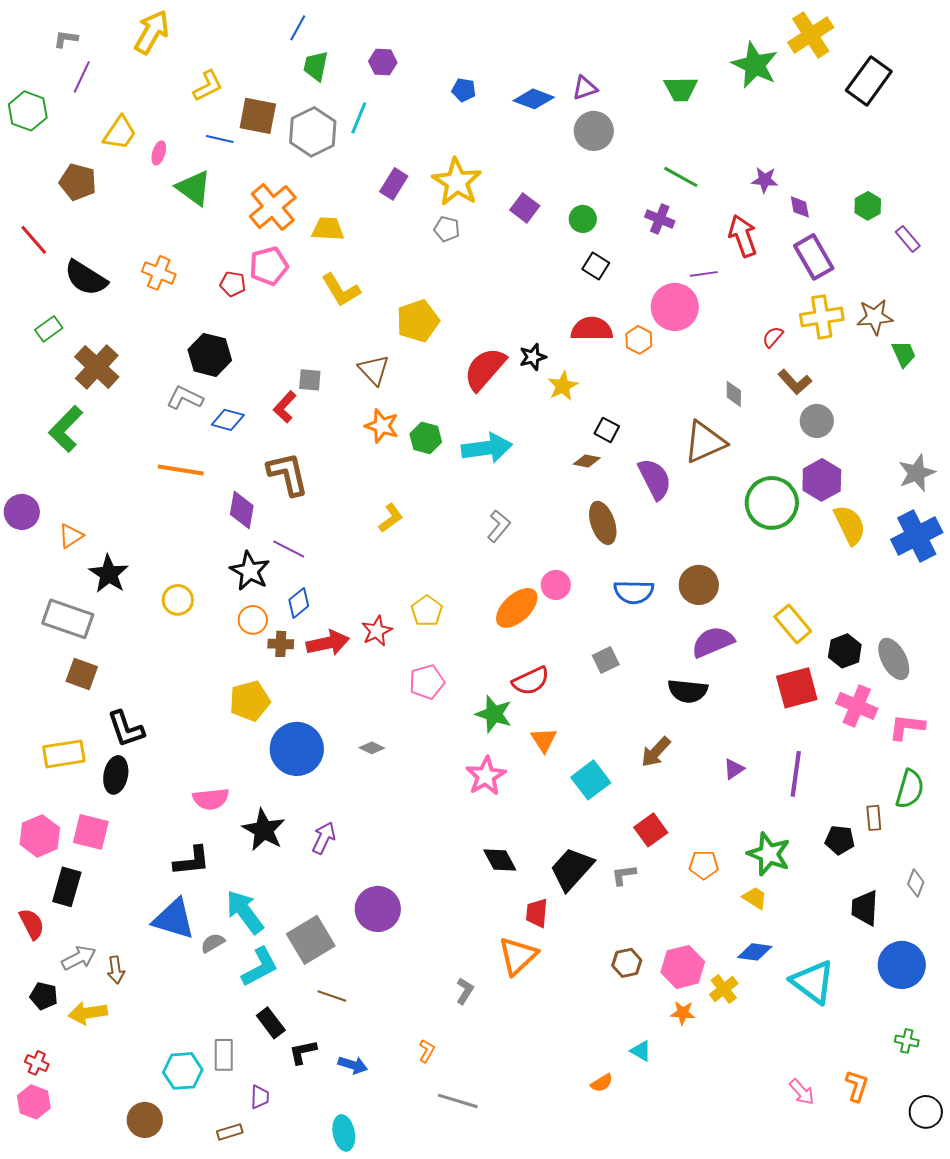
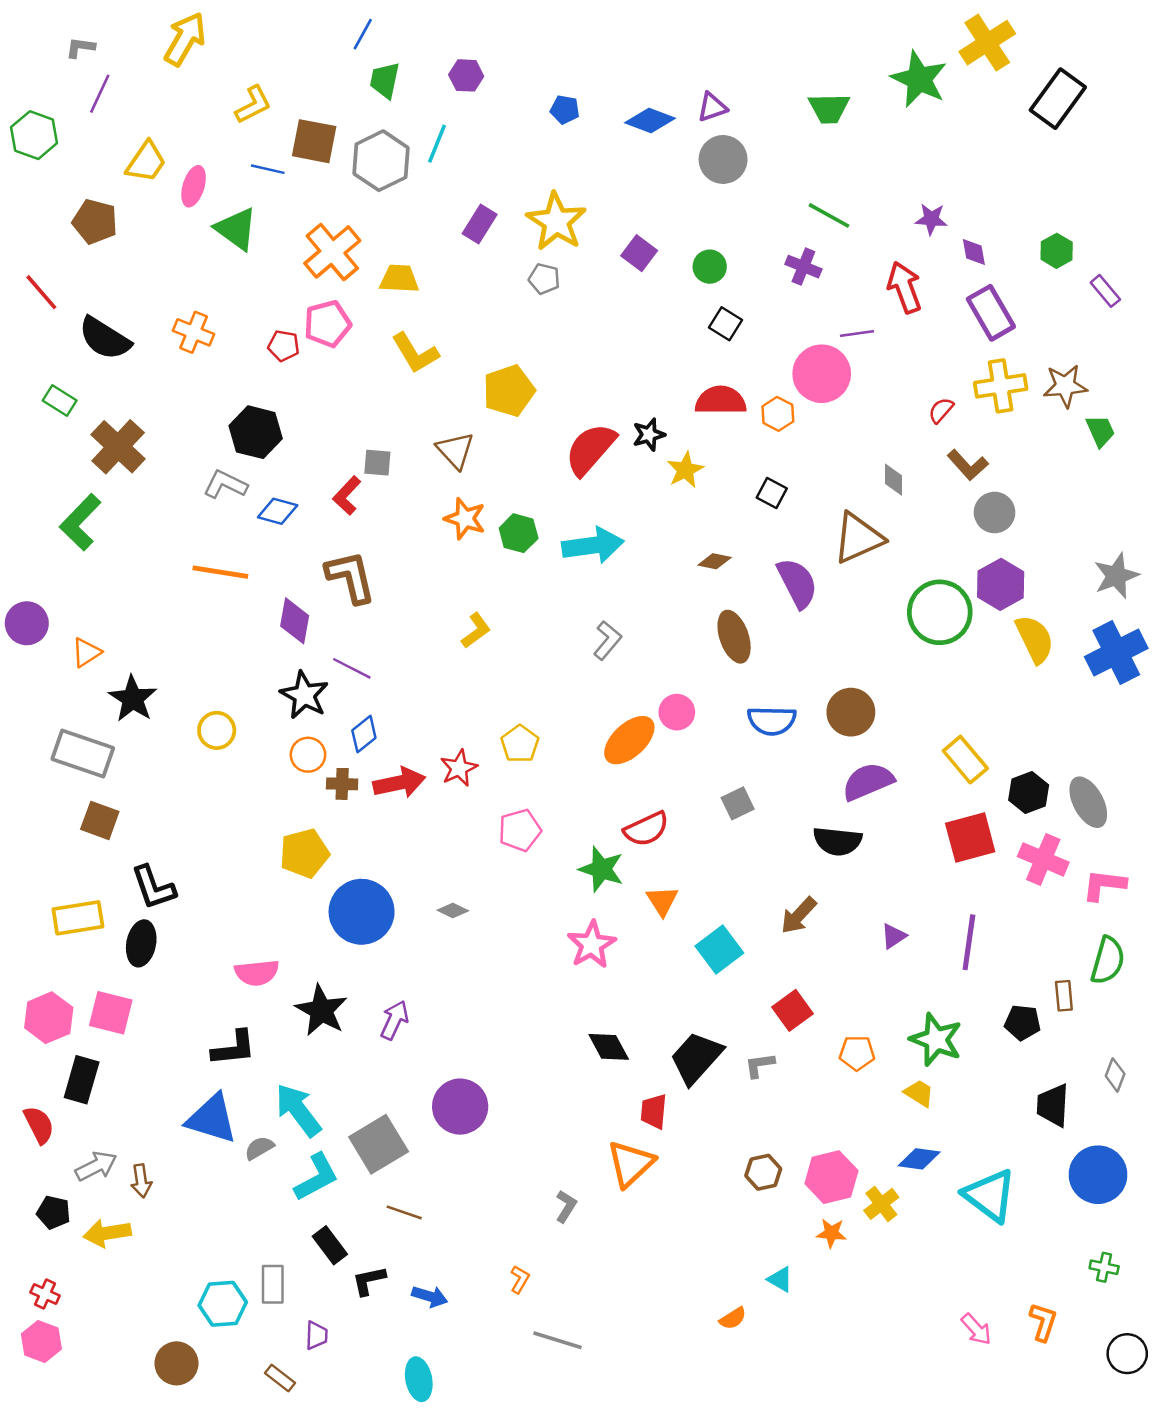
pink ellipse: (159, 153) -> (194, 186), size x1.4
green rectangle: (49, 329) -> (60, 400), turned 68
black square: (607, 430) -> (772, 493), moved
brown rectangle: (230, 1132) -> (280, 1378), turned 55

